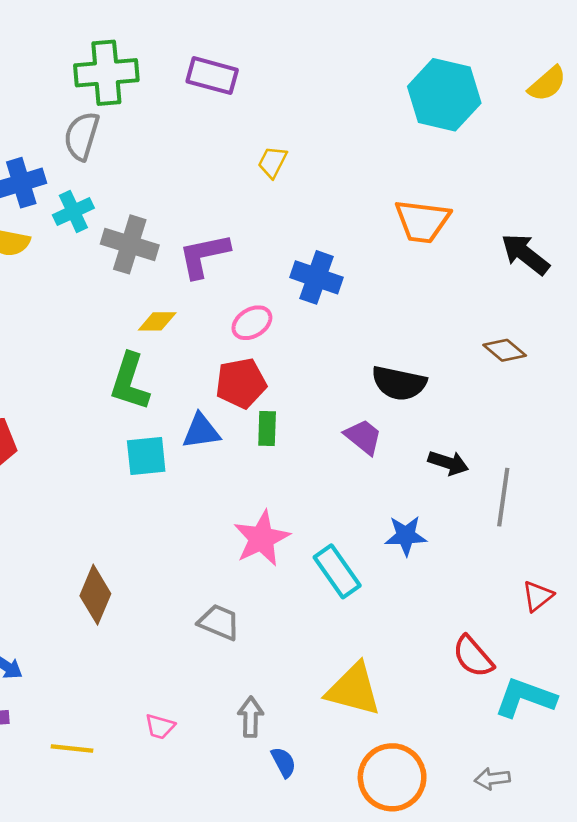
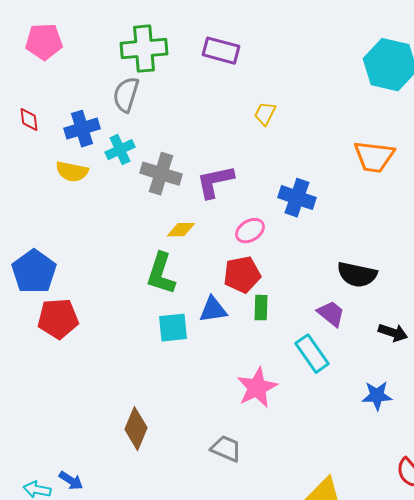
blue star: (406, 536) -> (377, 396), moved
cyan rectangle: (337, 571) -> (312, 354), moved

